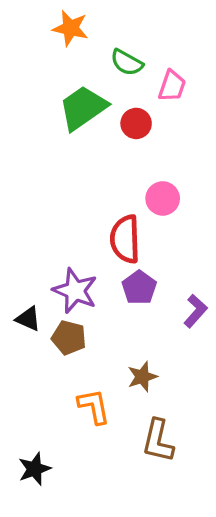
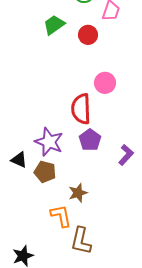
green trapezoid: (83, 108) -> (54, 25), size x0.7
brown star: (142, 377) -> (78, 193), moved
brown L-shape: (158, 441) -> (81, 241), moved

